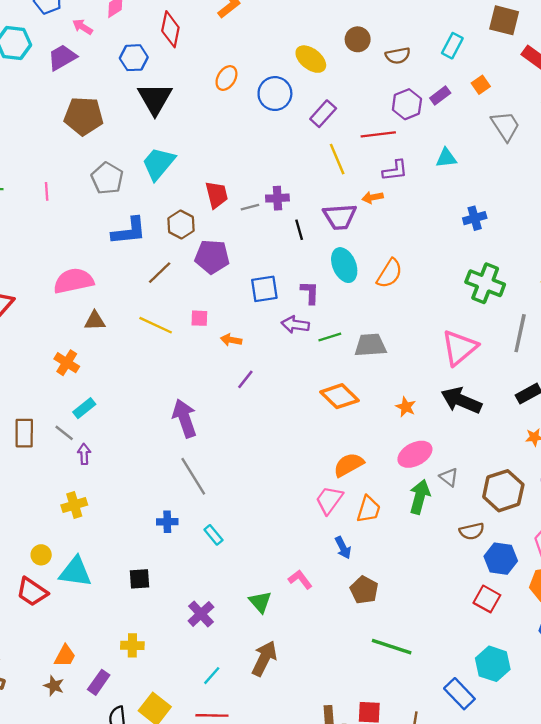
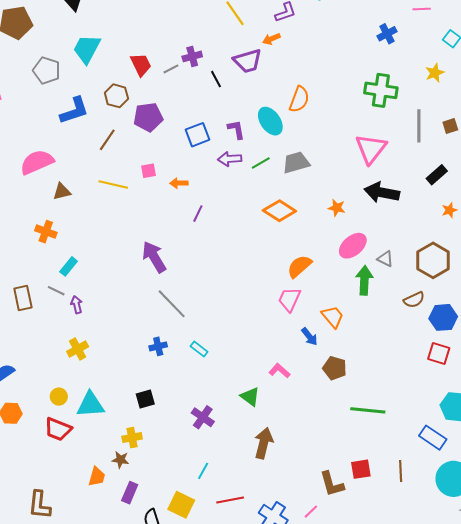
blue cross: (475, 218) -> (387, 34), moved
cyan ellipse: (344, 265) -> (270, 121), moved
orange trapezoid: (369, 509) -> (333, 317), moved, turned -45
yellow cross: (132, 645) -> (132, 438), moved
cyan line: (212, 676) -> (203, 471), moved
brown star: (54, 686) -> (120, 460), moved

